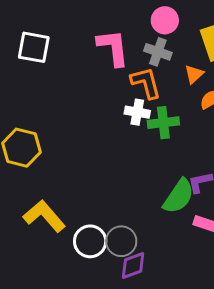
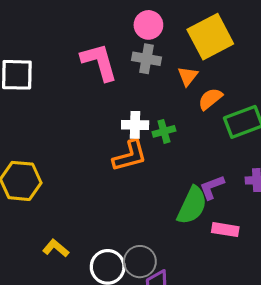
orange L-shape: (146, 83) -> (130, 156), moved, turned 99
green cross: (163, 123) -> (164, 131), size x0.7
yellow L-shape: (44, 216) -> (56, 248), size x0.6

